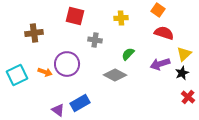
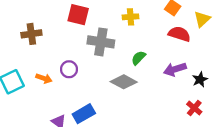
gray cross: (95, 40) -> (101, 42), size x1.6
yellow triangle: (184, 54) -> (202, 19), moved
purple circle: (67, 64) -> (69, 69), size x0.6
red cross: (188, 97) -> (194, 108), moved

